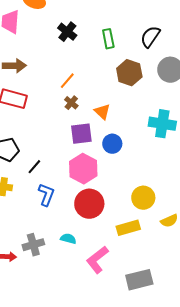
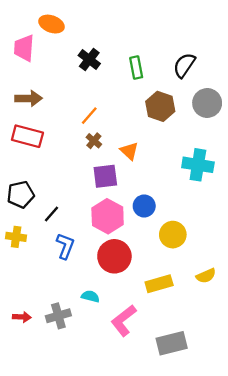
blue circle: (112, 144) -> (144, 206), moved
yellow circle: (143, 198) -> (173, 235), moved
gray cross: (33, 245) -> (58, 316), moved

